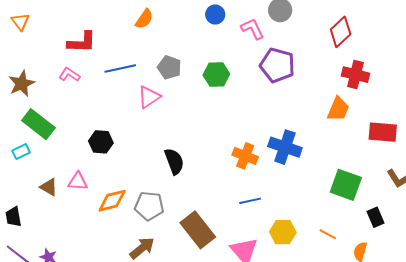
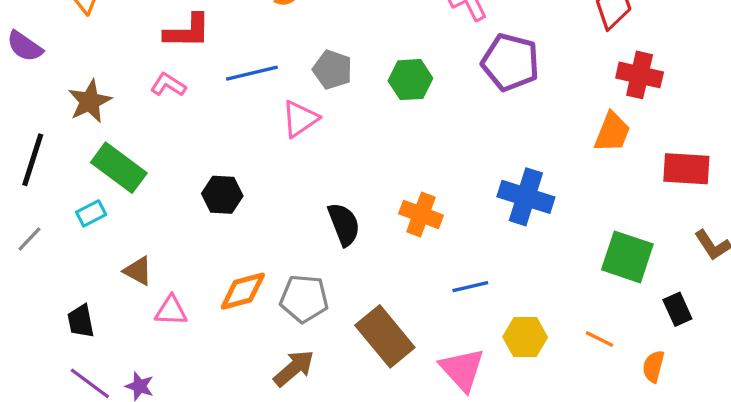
orange cross: (245, 156) -> (421, 214), moved
pink triangle: (78, 181) -> (171, 311), moved

